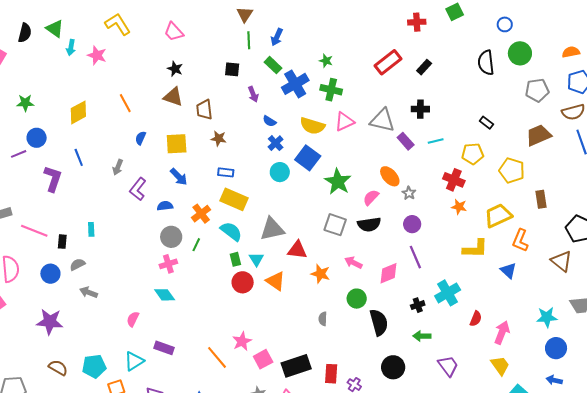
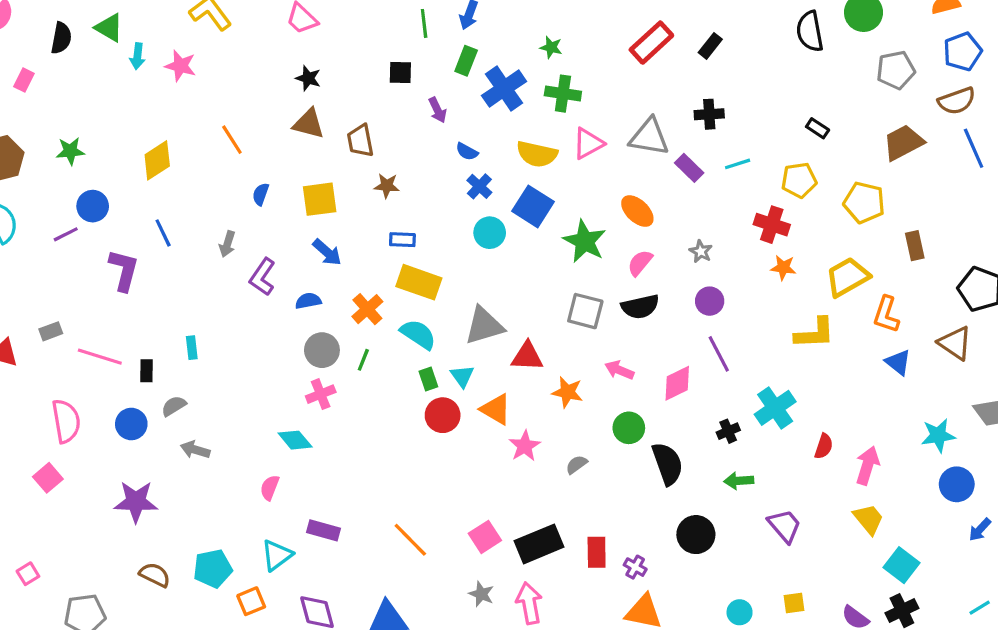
green rectangle: (273, 65) -> (466, 61), turned 72
orange ellipse: (390, 176) -> (637, 211), moved
blue triangle: (508, 270) -> (898, 362), moved
cyan diamond: (165, 295) -> (295, 440), moved
gray semicircle: (323, 319) -> (577, 465), turned 56
pink star: (242, 341) -> (525, 446), moved
blue arrow: (554, 380) -> (980, 530), moved, turned -56

